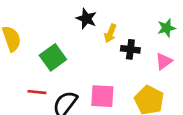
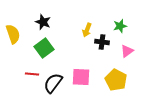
black star: (86, 19) -> (43, 22), moved
green star: (167, 28) -> (120, 26), moved

